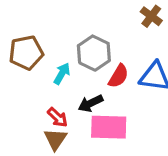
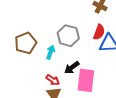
red semicircle: (118, 76) -> (99, 32), moved
pink rectangle: (109, 127) -> (86, 80), turned -75

